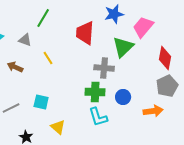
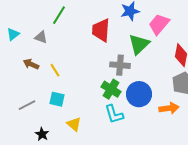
yellow line: (48, 58) -> (55, 70), moved
green cross: (95, 92) -> (111, 89), turned 30
blue circle: (123, 97) -> (139, 94), size x1.6

